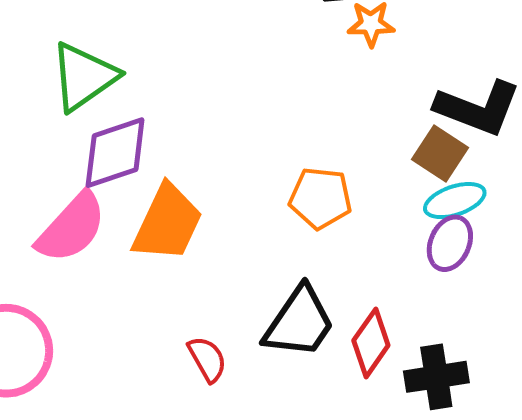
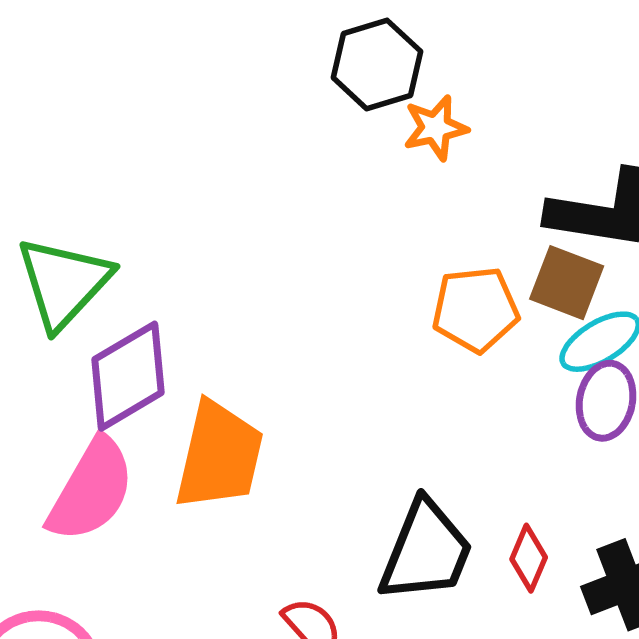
orange pentagon: (320, 198) -> (475, 309), moved
red diamond: (371, 343) -> (529, 558), size x0.7

